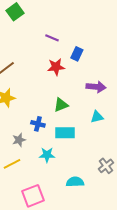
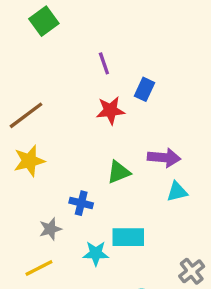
purple line: (52, 38) -> (104, 63), turned 48
purple arrow: (96, 87) -> (164, 158), moved
cyan rectangle: (65, 133) -> (128, 237), moved

